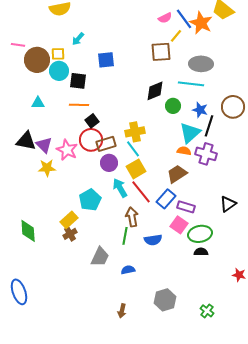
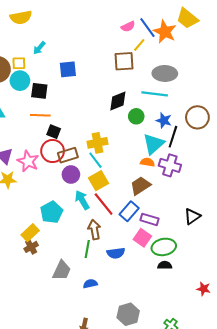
black square: (92, 121) -> (54, 132), turned -32

